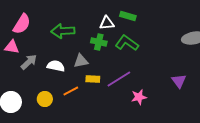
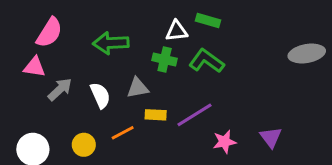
white semicircle: (56, 66) -> (100, 95), turned 54
purple triangle: (179, 81) -> (271, 137), moved

